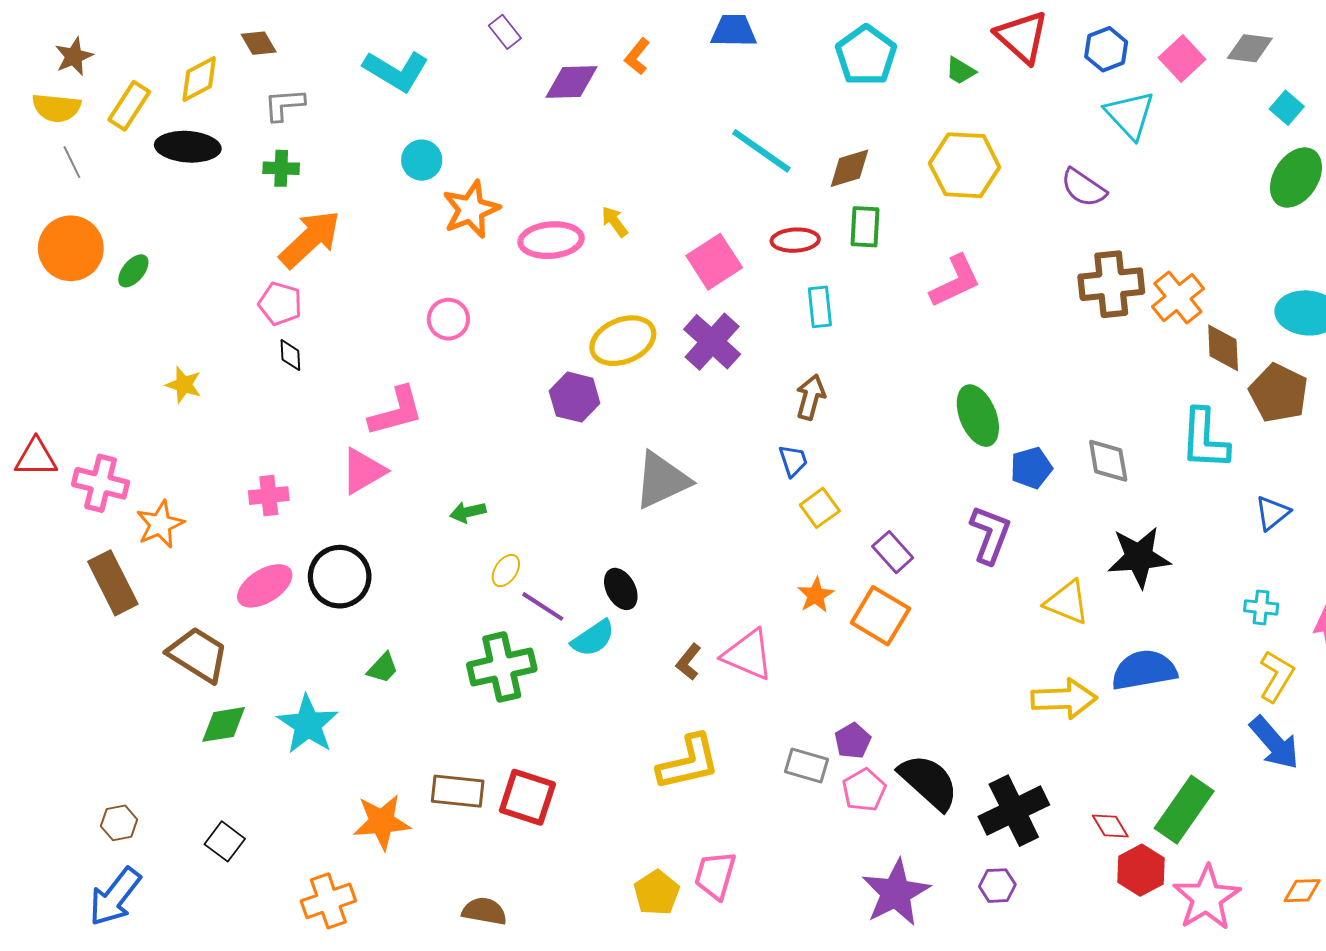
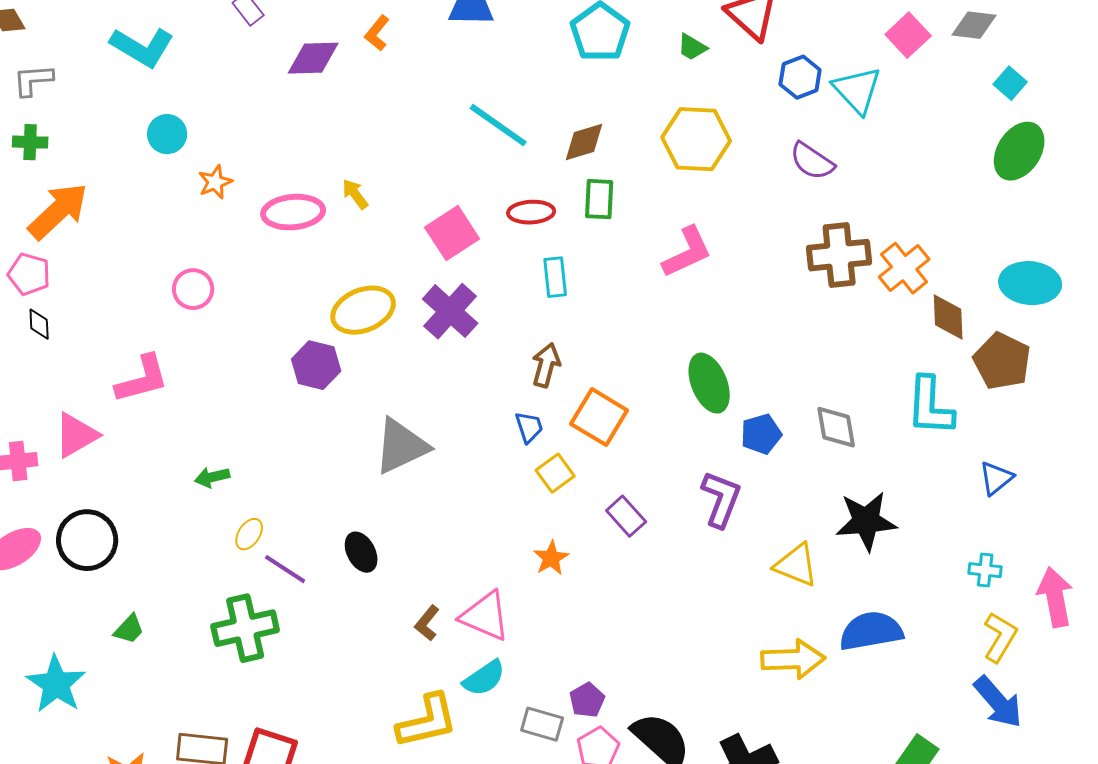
blue hexagon: (1106, 49) -> (800, 77), moved
orange star: (471, 209) -> (215, 182), size x0.6
pink triangle: (363, 471) -> (76, 435), moved
orange square: (880, 616) -> (599, 417), moved
cyan semicircle: (593, 638) -> (484, 678), moved

